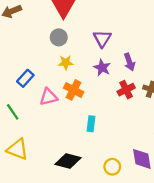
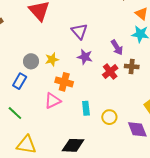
gray circle: (59, 37) -> (31, 61), moved
purple arrow: (129, 62) -> (117, 47), moved
pink triangle: (48, 97) -> (53, 101), moved
yellow circle: (112, 167) -> (109, 117), moved

